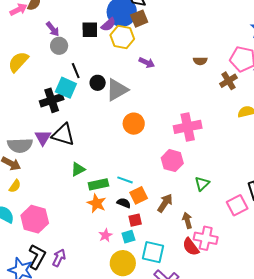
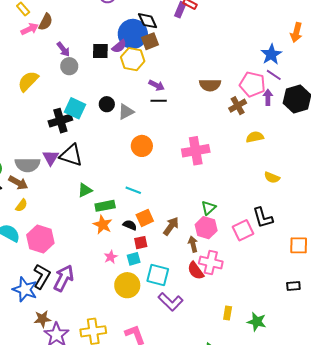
brown semicircle: (200, 61) -> (210, 85), size x1.5
black line: (76, 71) -> (159, 101), moved, turned -70
gray triangle: (117, 90) -> (126, 112), size x0.7
pink hexagon: (172, 161) -> (206, 228), moved
cyan line: (125, 180) -> (133, 190), moved
purple arrow: (59, 258) -> (64, 278), size x1.5

